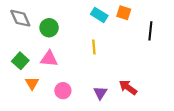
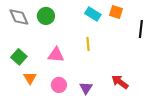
green circle: (49, 28) -> (46, 16), moved
pink triangle: (49, 59) -> (56, 55), moved
purple triangle: (100, 93) -> (86, 88), moved

